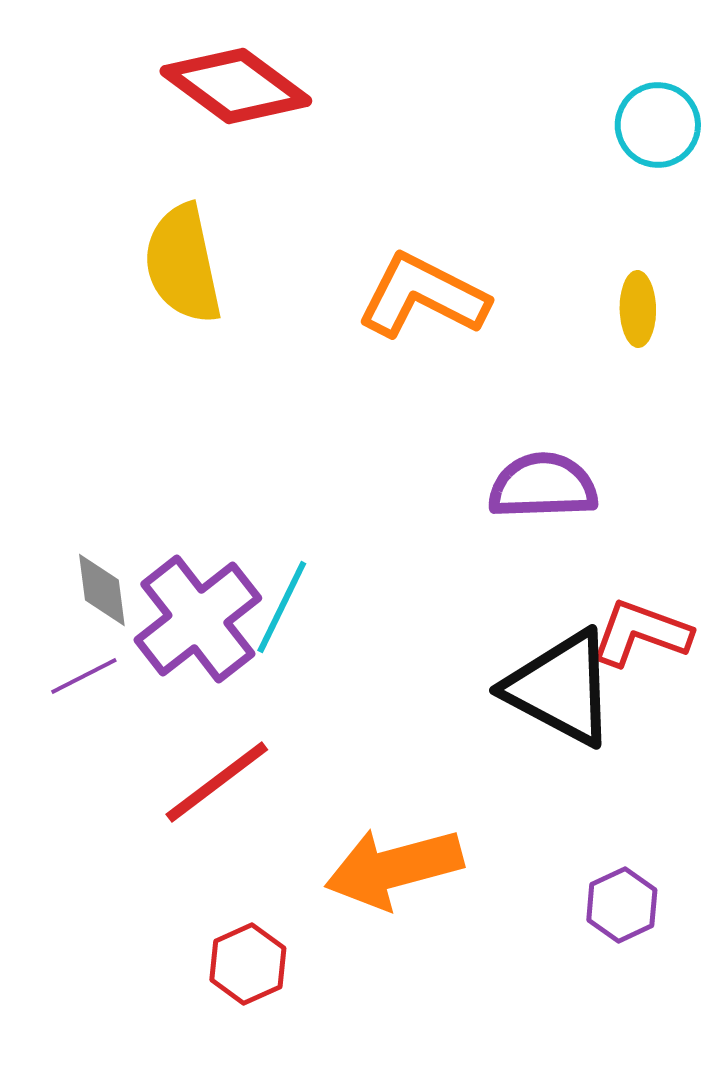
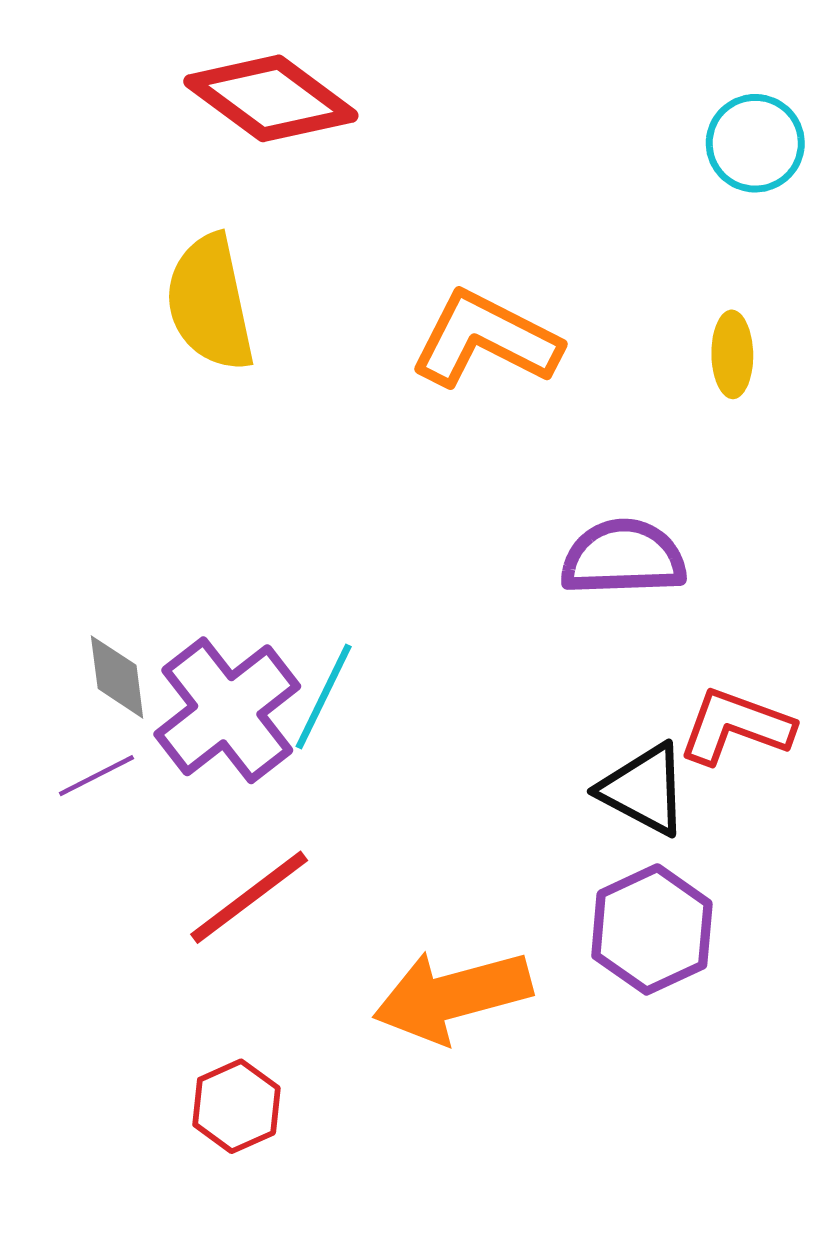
black triangle: (561, 688) -> (644, 789), size x0.7
purple hexagon: (622, 905) -> (652, 929), moved, size x1.5
red hexagon: (248, 964) -> (236, 1106), moved

